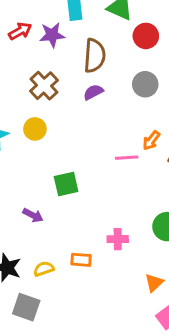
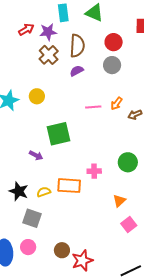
red circle: (146, 36) -> (114, 42), moved
brown cross: (44, 86) -> (49, 55), moved
pink line: (127, 158) -> (93, 107), moved
green square: (66, 184) -> (58, 134), size x1.4
orange rectangle: (81, 260) -> (69, 186), size x1.6

